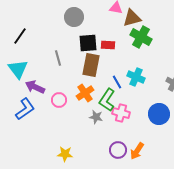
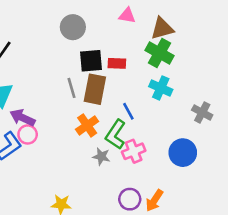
brown triangle: (132, 18) -> (162, 28), moved
gray line: (58, 58) -> (72, 88), moved
cyan cross: (136, 77) -> (161, 88), moved
pink circle: (59, 100) -> (28, 134), moved
pink cross: (121, 113) -> (134, 151), turned -36

